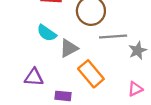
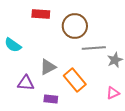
cyan semicircle: (47, 33) -> (13, 45), moved
gray triangle: (69, 48) -> (48, 67), moved

